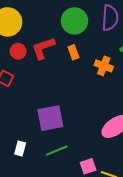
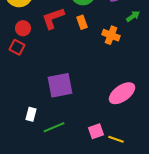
red circle: (18, 51) -> (23, 28), moved
green line: (57, 151) -> (54, 127), moved

